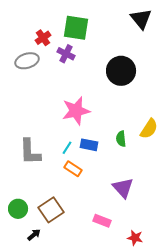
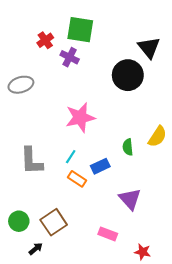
black triangle: (141, 19) -> (149, 48), moved
gray ellipse: (27, 61) -> (21, 85), moved
blue rectangle: (89, 145) -> (100, 166), moved, turned -36

